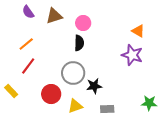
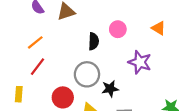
pink circle: (83, 23) -> (118, 29), moved
purple star: (132, 55) -> (140, 62), moved
yellow rectangle: (11, 91) -> (19, 94), turned 48

